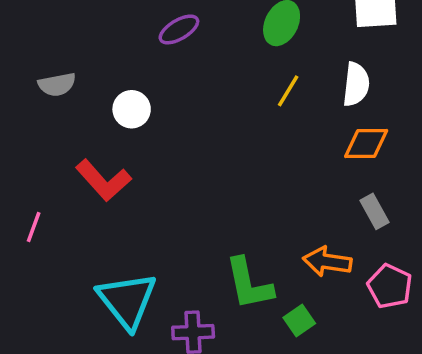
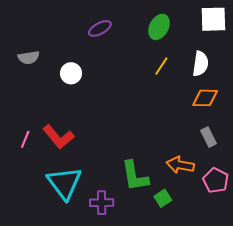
red L-shape: (103, 180) -> (58, 137), moved
pink line: (34, 227) -> (25, 139), moved

